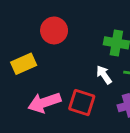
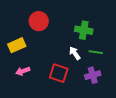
pink arrow: (44, 103) -> (23, 71), moved, size x0.6

